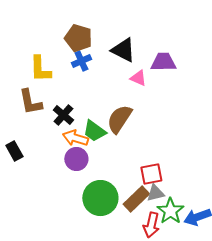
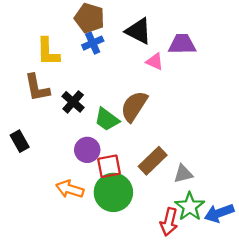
orange arrow: (75, 138) -> (70, 189), moved
red square: (151, 174) -> (109, 166), moved
gray triangle: (155, 193) -> (183, 174), moved
brown rectangle: (136, 199) -> (153, 161), moved

